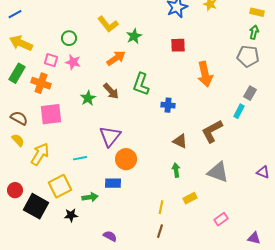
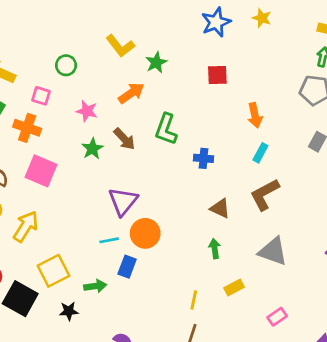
pink star: (73, 62) -> (87, 111), moved
orange arrow: (205, 74) -> (255, 115), size x0.7
cyan rectangle: (239, 111) -> (260, 153), moved
pink square: (51, 114) -> (41, 171), turned 30
cyan line: (80, 158) -> (109, 240), moved
blue rectangle: (113, 183) -> (127, 267), turned -70

